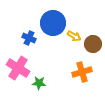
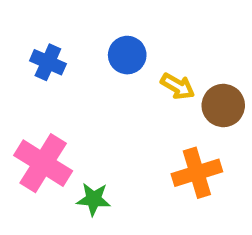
blue circle: (53, 23) -> (127, 55), size x0.6
blue cross: (29, 38) -> (48, 62), moved

